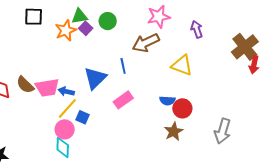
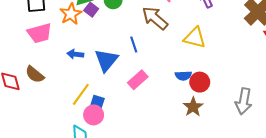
brown arrow: (146, 43) -> (155, 18), turned 72
pink trapezoid: (47, 88) -> (39, 33), moved
blue arrow: (66, 91) -> (75, 54), moved
pink circle: (65, 129) -> (94, 115), moved

